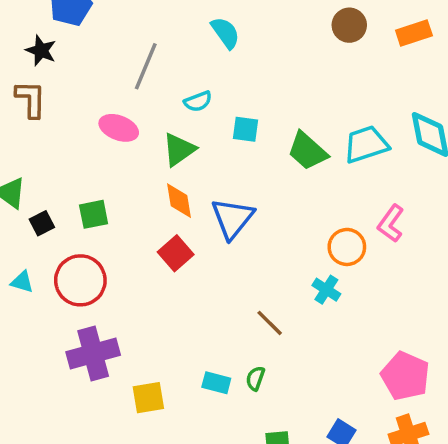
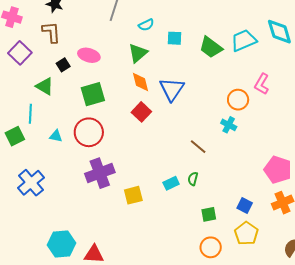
pink ellipse: (119, 128) -> (89, 55), moved
green square: (94, 214) -> (93, 94), size x1.4
black square: (42, 223) -> (63, 65), moved
cyan rectangle: (216, 383) -> (171, 183), turned -35

